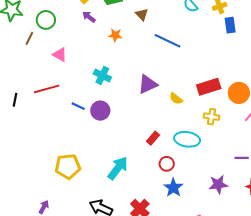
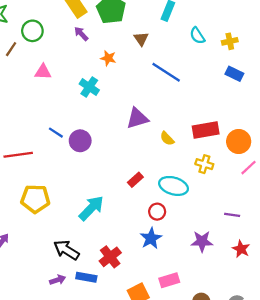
blue rectangle: (230, 25) -> (234, 74), moved, turned -63
pink triangle: (60, 55) -> (43, 72), turned -35
cyan cross: (102, 75) -> (89, 87), moved
red line: (47, 89) -> (18, 155), moved
red circle: (167, 164) -> (157, 212), moved

